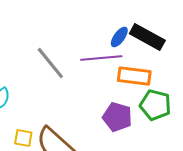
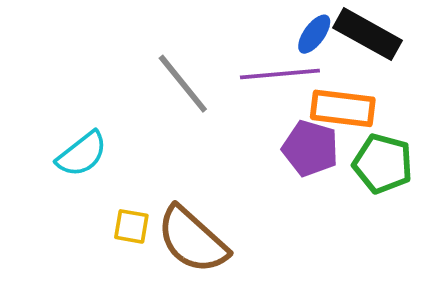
purple pentagon: (117, 117) -> (310, 148), moved

